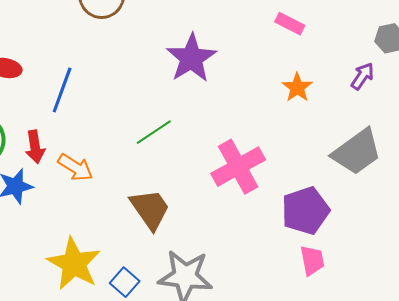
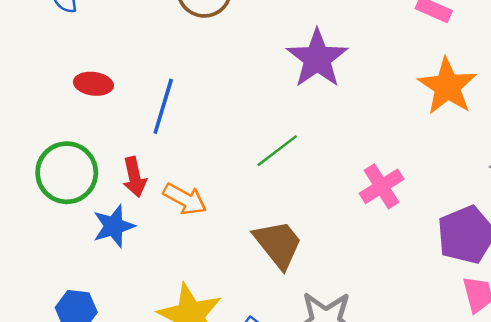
orange star: (297, 87) -> (447, 86), size x1.6
pink cross: (238, 167) -> (382, 186), size x0.7

